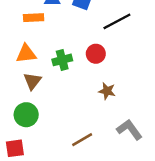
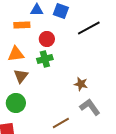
red circle: (96, 54) -> (47, 39), moved
gray L-shape: (129, 130) -> (90, 107), moved

